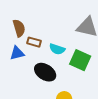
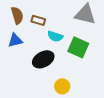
brown rectangle: (34, 42) -> (38, 20), moved
black ellipse: (45, 72) -> (43, 59), turned -60

